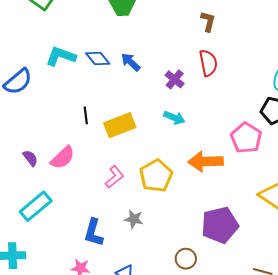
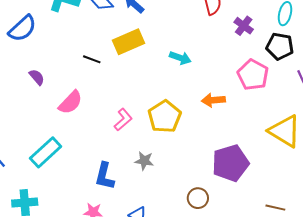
purple cross: (175, 79) -> (244, 26), moved
black line: (86, 115) -> (92, 59), turned -60
yellow rectangle: (120, 125) -> (129, 42), moved
purple semicircle: (30, 158) -> (37, 77), moved
orange arrow: (206, 161) -> (213, 100), size x0.7

